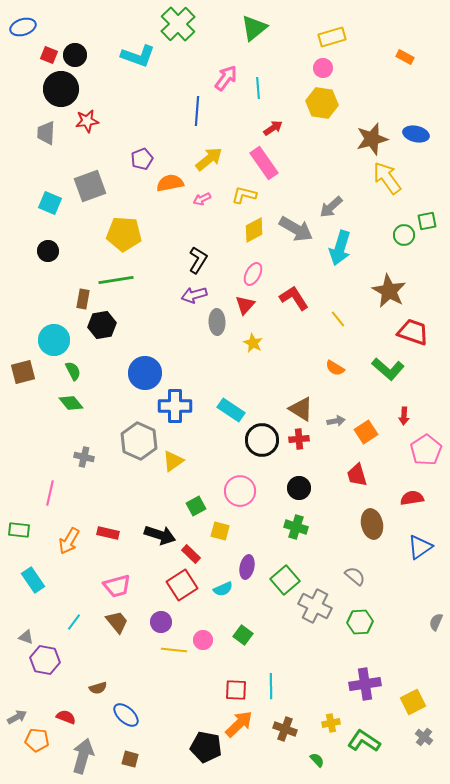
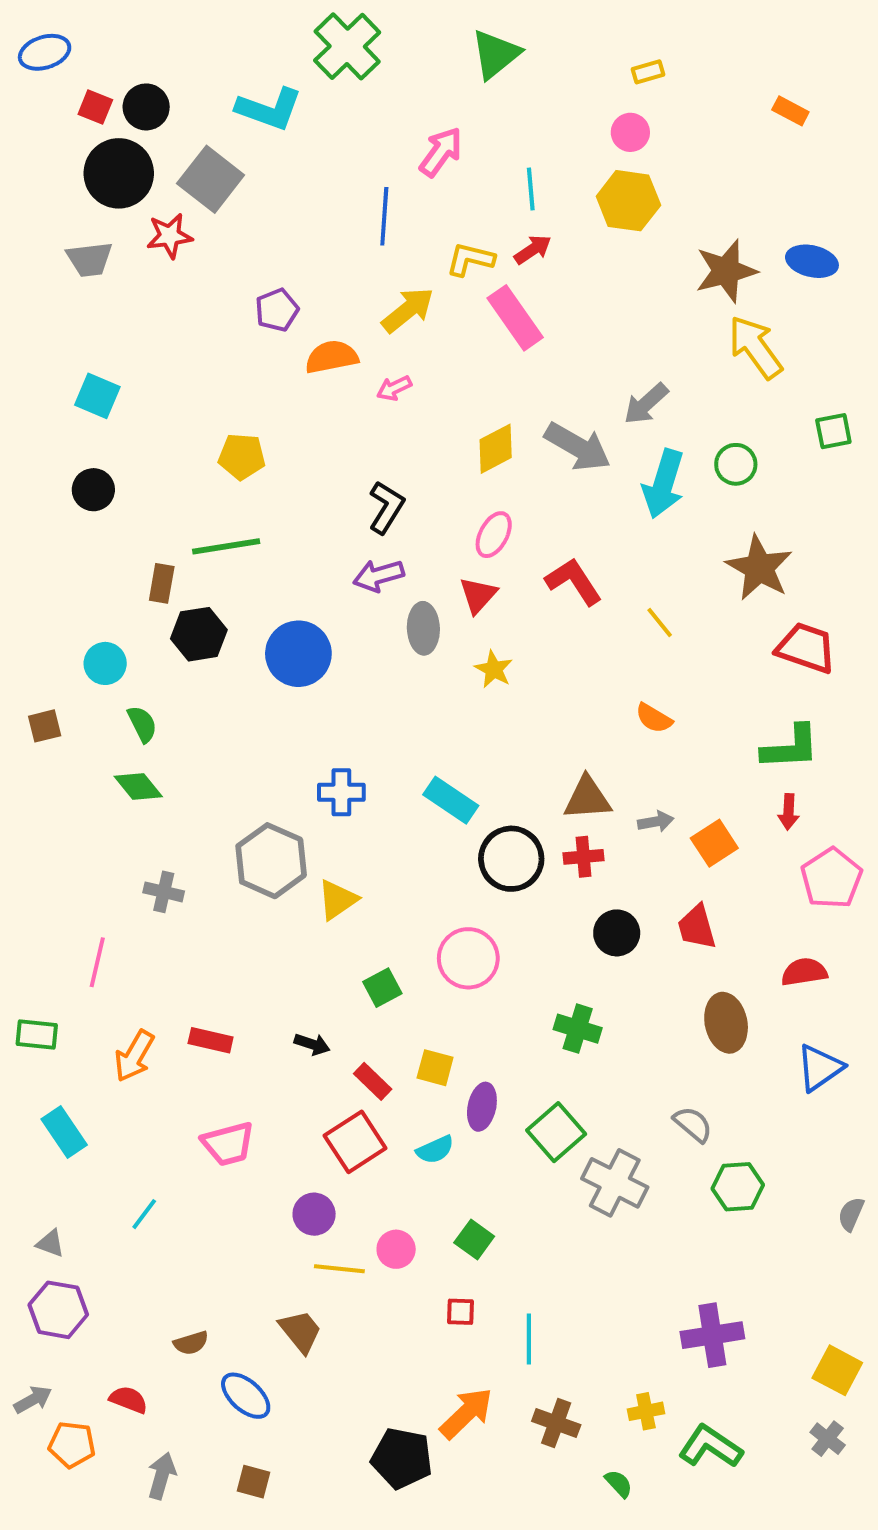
yellow rectangle: (332, 37) -> (648, 72), size x0.6
cyan line: (258, 88) -> (531, 189), moved
gray trapezoid: (46, 133) -> (89, 259), turned -100
gray square: (90, 186) -> (211, 179), moved, turned -32
yellow L-shape: (244, 195) -> (470, 259), moved
yellow pentagon: (124, 234) -> (242, 456), size x0.7
green circle: (404, 235) -> (736, 464), moved
cyan circle: (54, 340) -> (105, 663), size x0.7
green L-shape: (388, 369) -> (790, 747), moved, turned -44
brown square: (23, 372) -> (45, 726), size x0.7
blue circle: (145, 373) -> (298, 654), moved
blue cross: (175, 406) -> (341, 792), size x0.7
brown triangle: (301, 409) -> (587, 798), turned -36
black circle: (299, 488) -> (617, 933), moved
yellow square: (220, 531) -> (435, 1068), moved
black arrow: (160, 535) -> (312, 1044), size x0.6
brown trapezoid: (117, 622) -> (300, 1331), moved
green hexagon: (360, 622) -> (738, 1187), moved
purple hexagon: (45, 660) -> (58, 1310), moved
red square: (236, 690) -> (460, 1312), moved, size x0.7
yellow square: (413, 702) -> (837, 1370), moved, turned -35
gray arrow: (83, 756) -> (162, 1476), size x0.7

